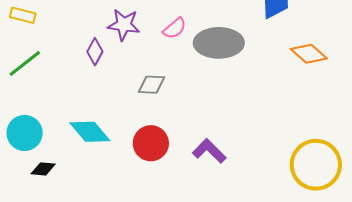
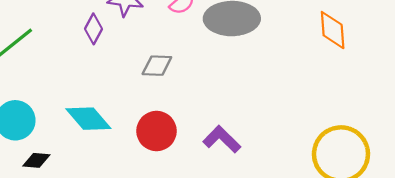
orange diamond: (309, 54) -> (333, 30), turned 45

